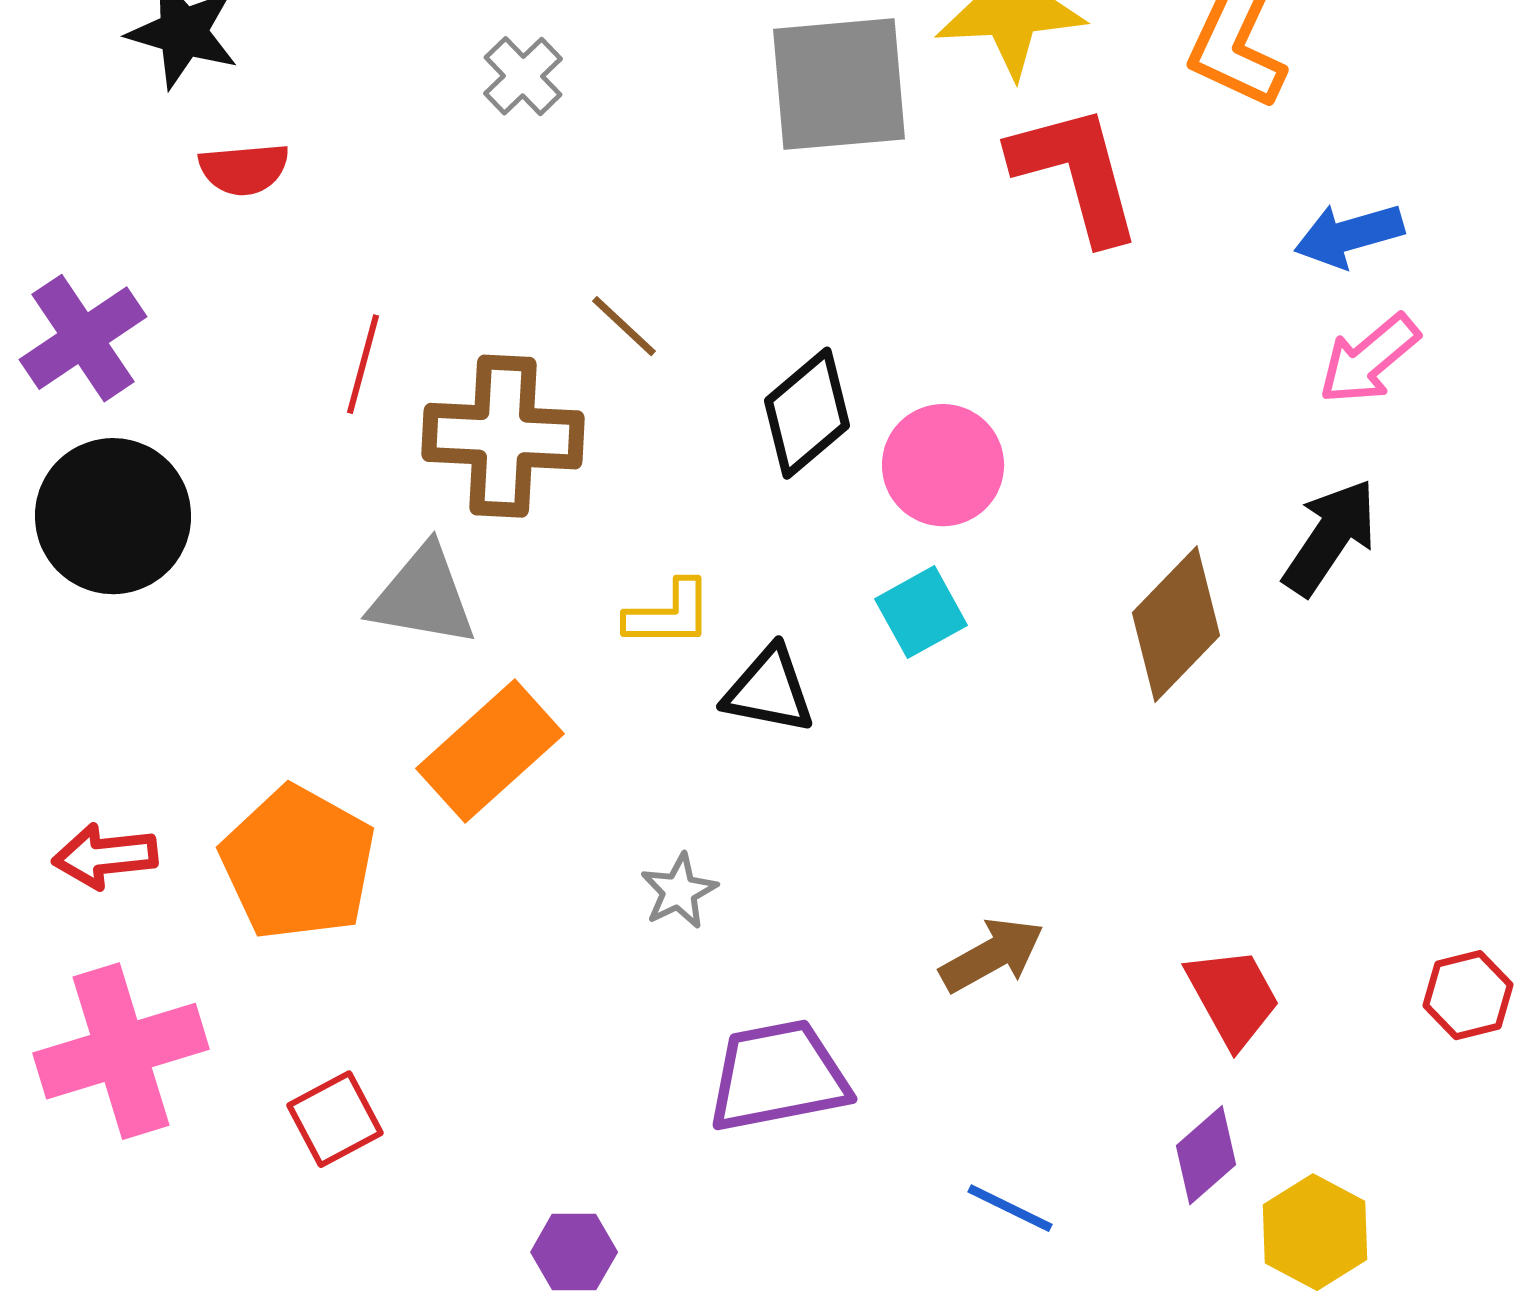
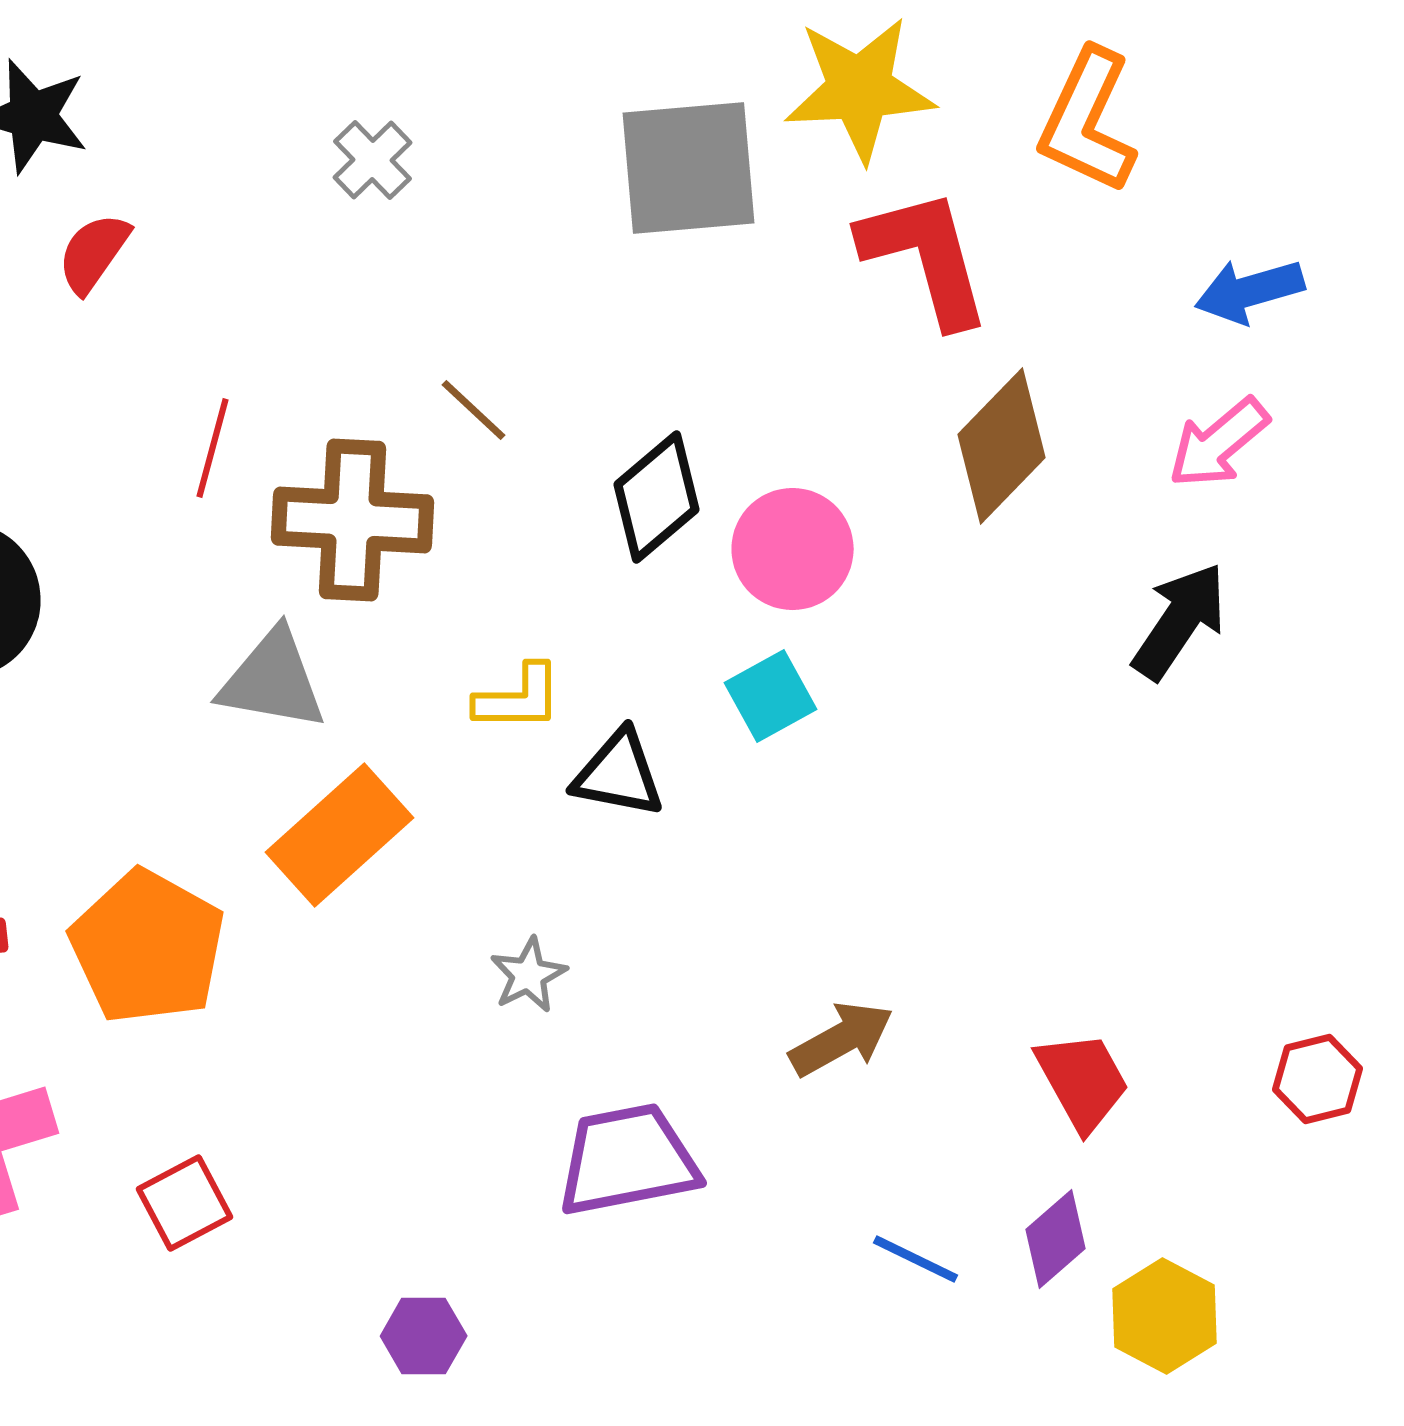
red semicircle: (244, 169) -> (94, 253), turned 130
blue arrow: (1349, 235) -> (1250, 291), moved
brown diamond: (1176, 624) -> (1002, 446), moved
blue line: (1010, 1208) -> (916, 1259), moved

